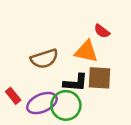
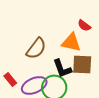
brown semicircle: (44, 59) -> (36, 48), turned -35
black L-shape: (75, 83) -> (62, 68), turned 65

